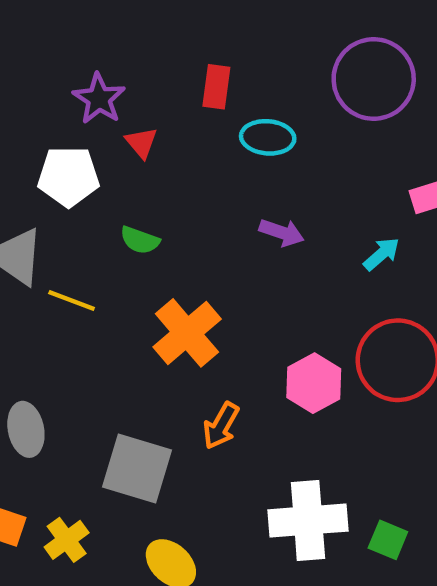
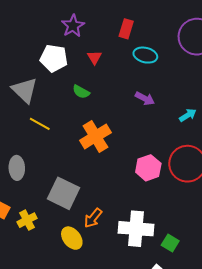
red triangle: (141, 143) -> (94, 57), moved
yellow line: (72, 300) -> (40, 124), moved
orange arrow: (221, 426) -> (93, 218), moved

